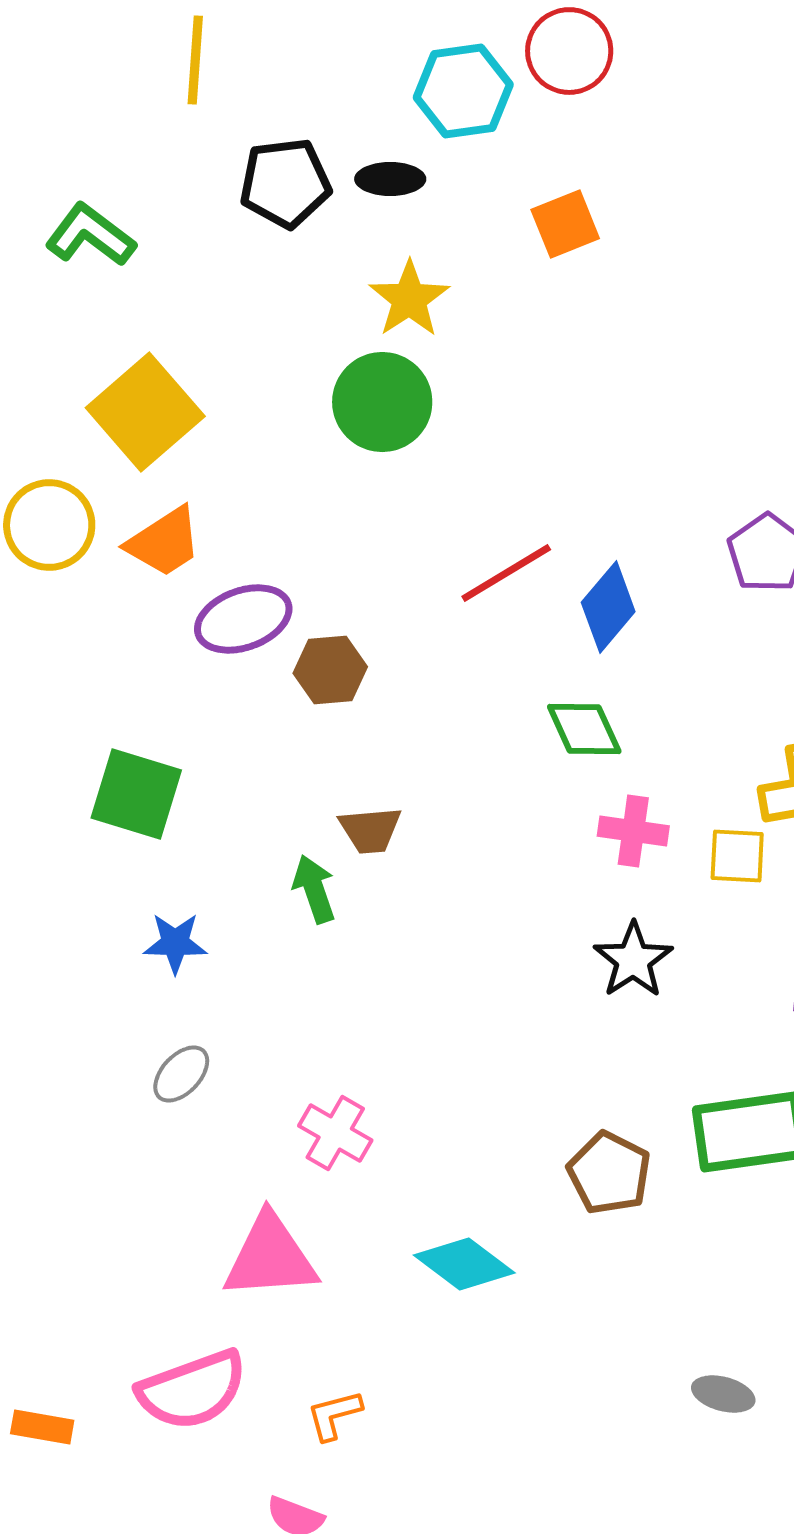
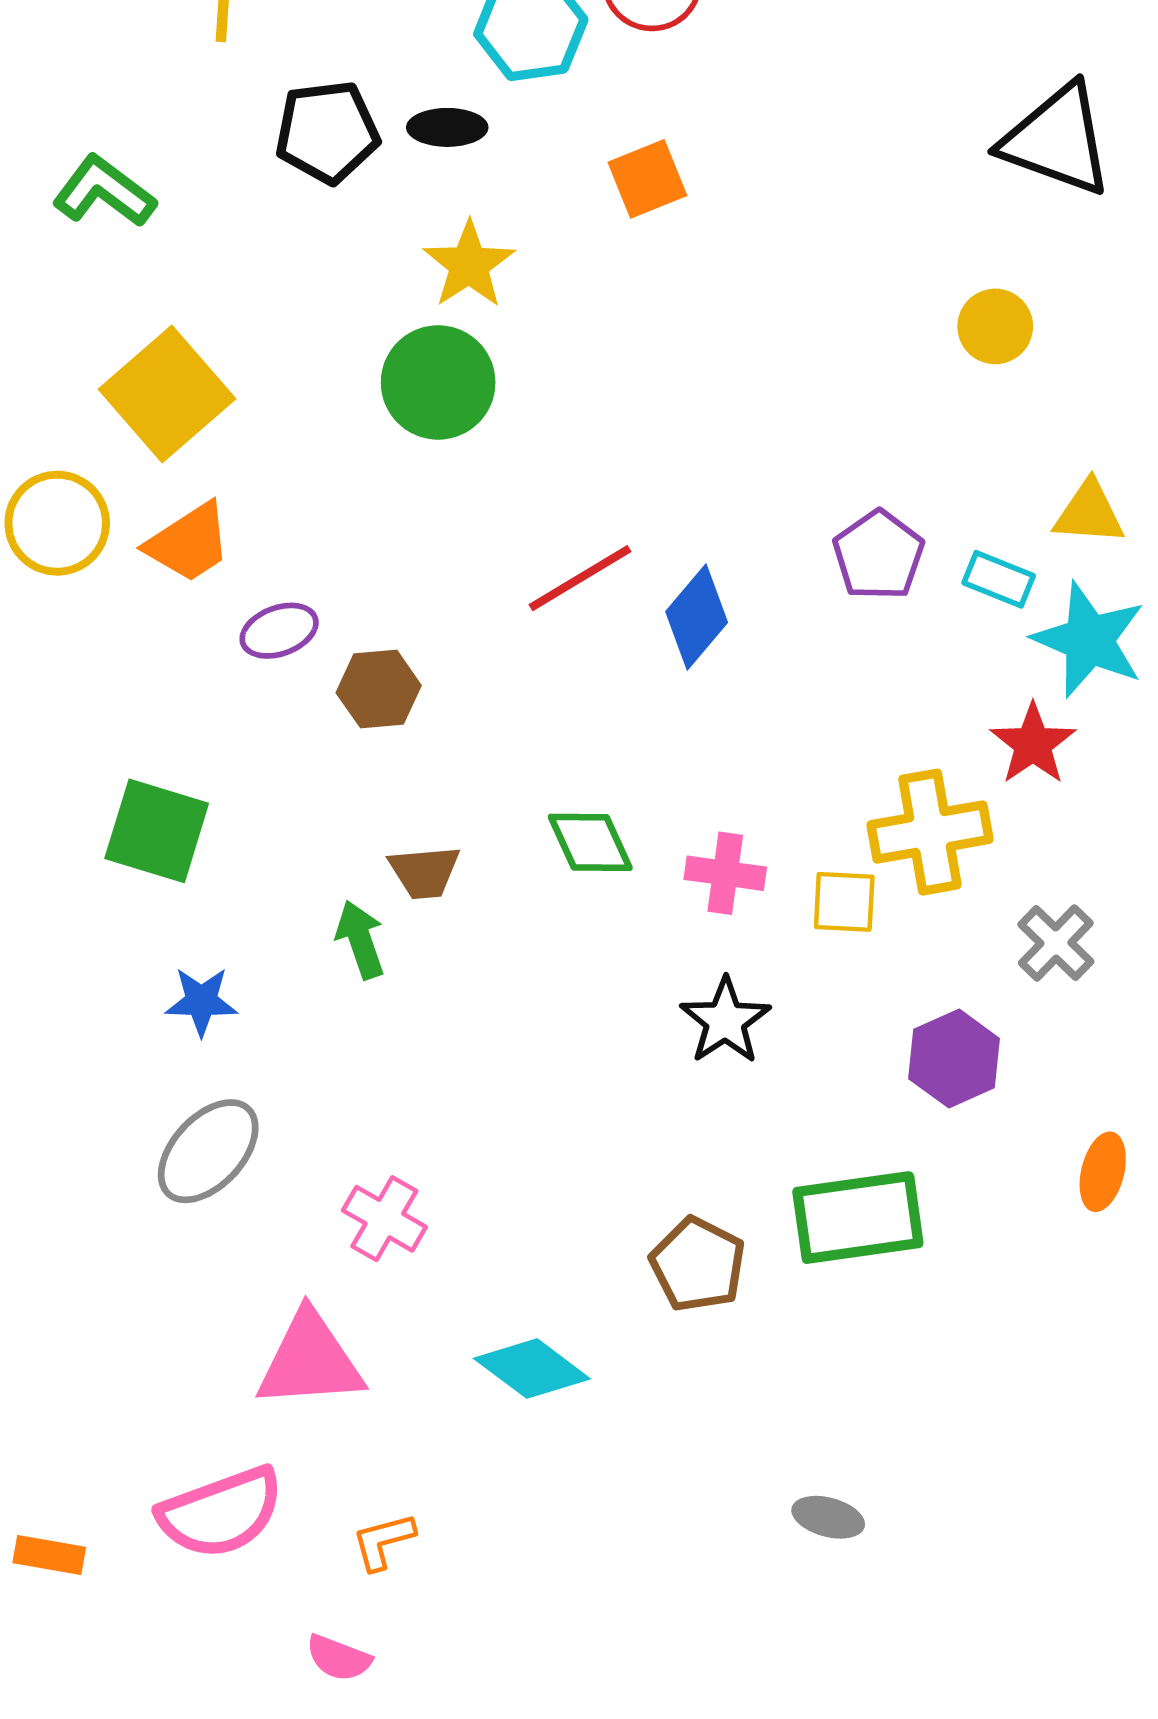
purple ellipse: (243, 619) -> (279, 631), size x0.7
green diamond: (584, 729) -> (590, 842), moved
gray ellipse: (181, 1074) -> (208, 1151), size x1.6

